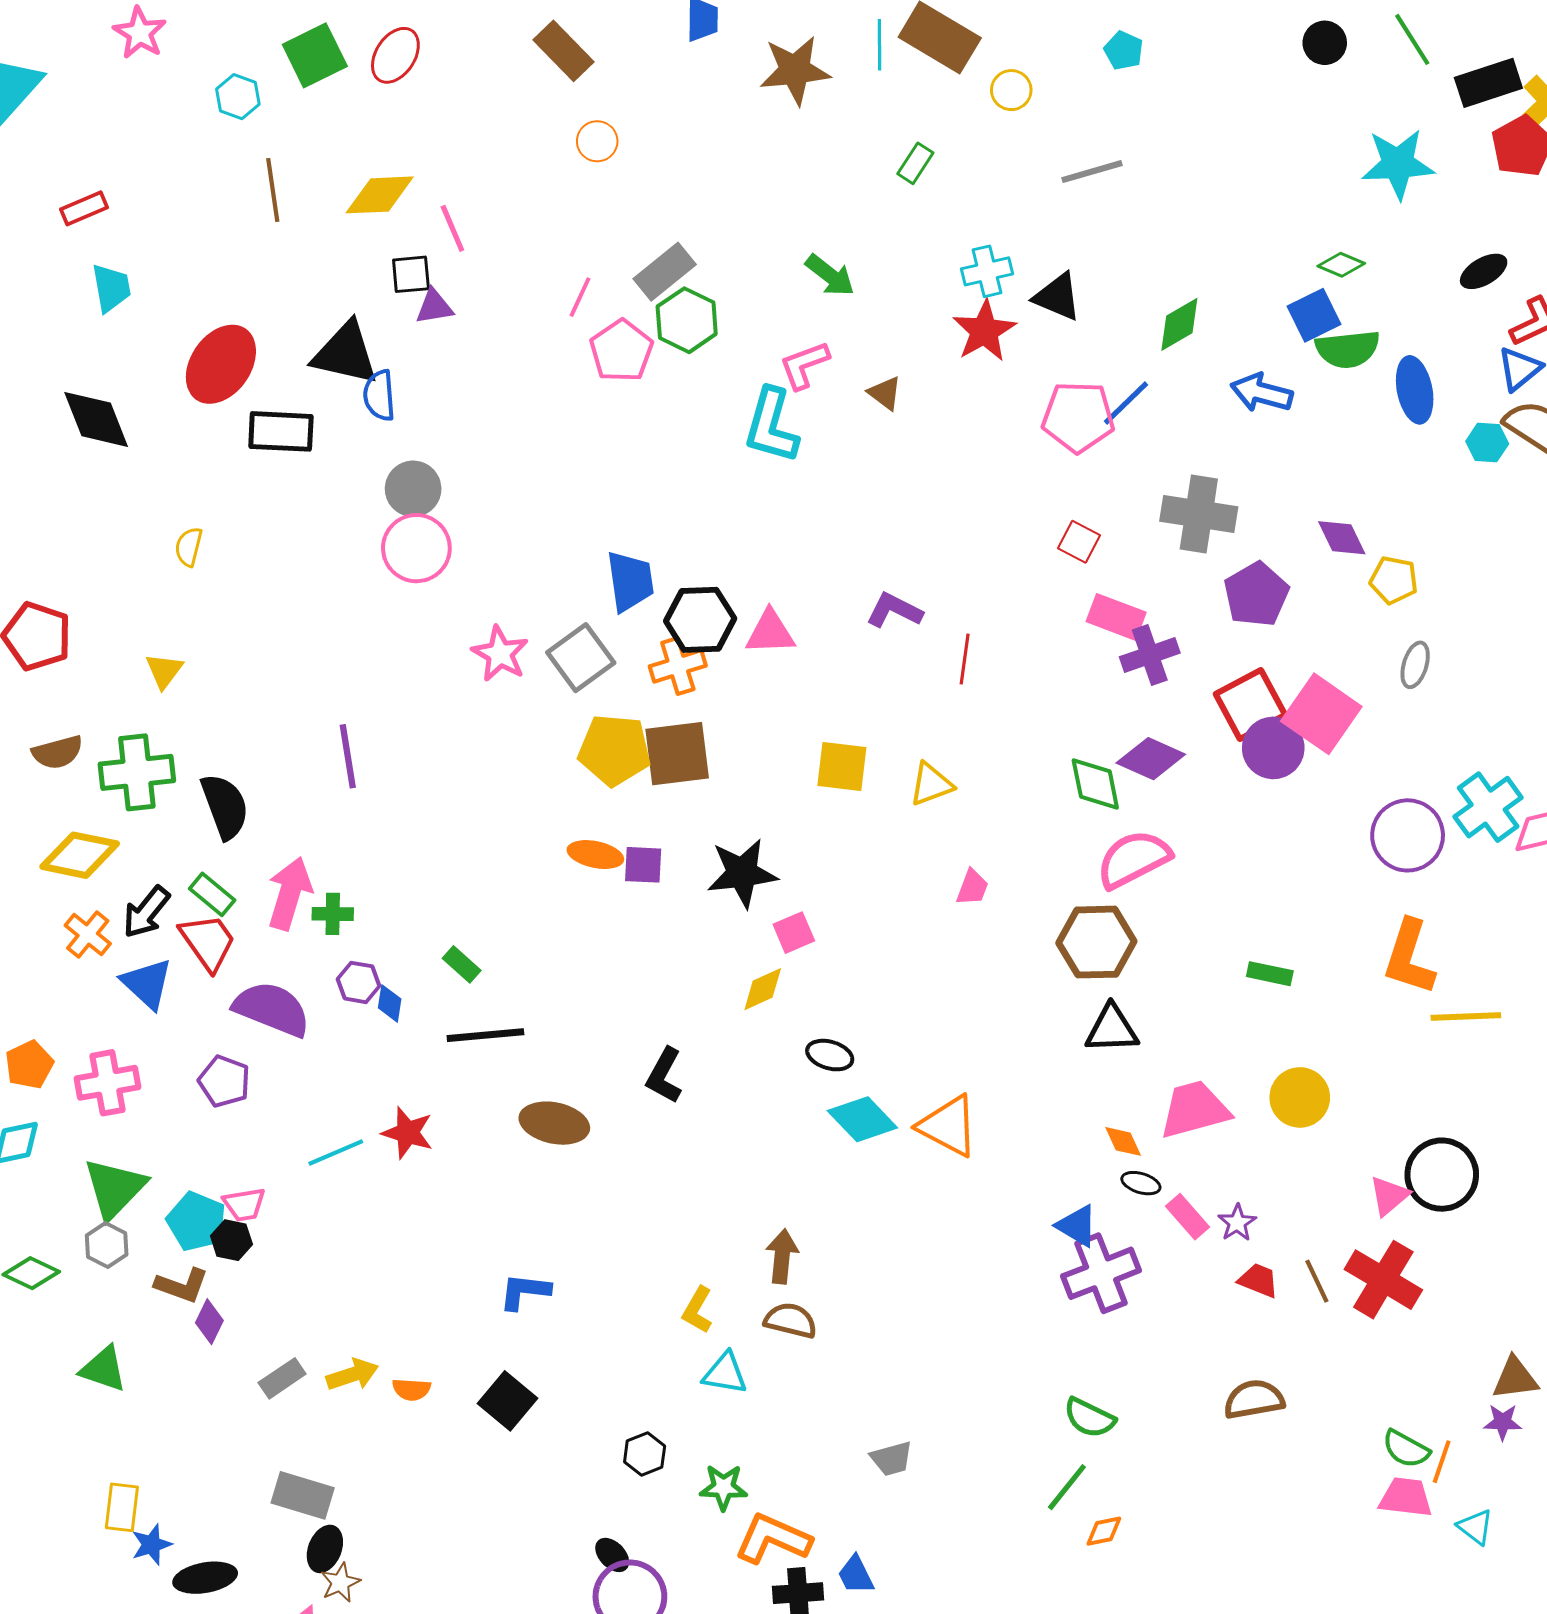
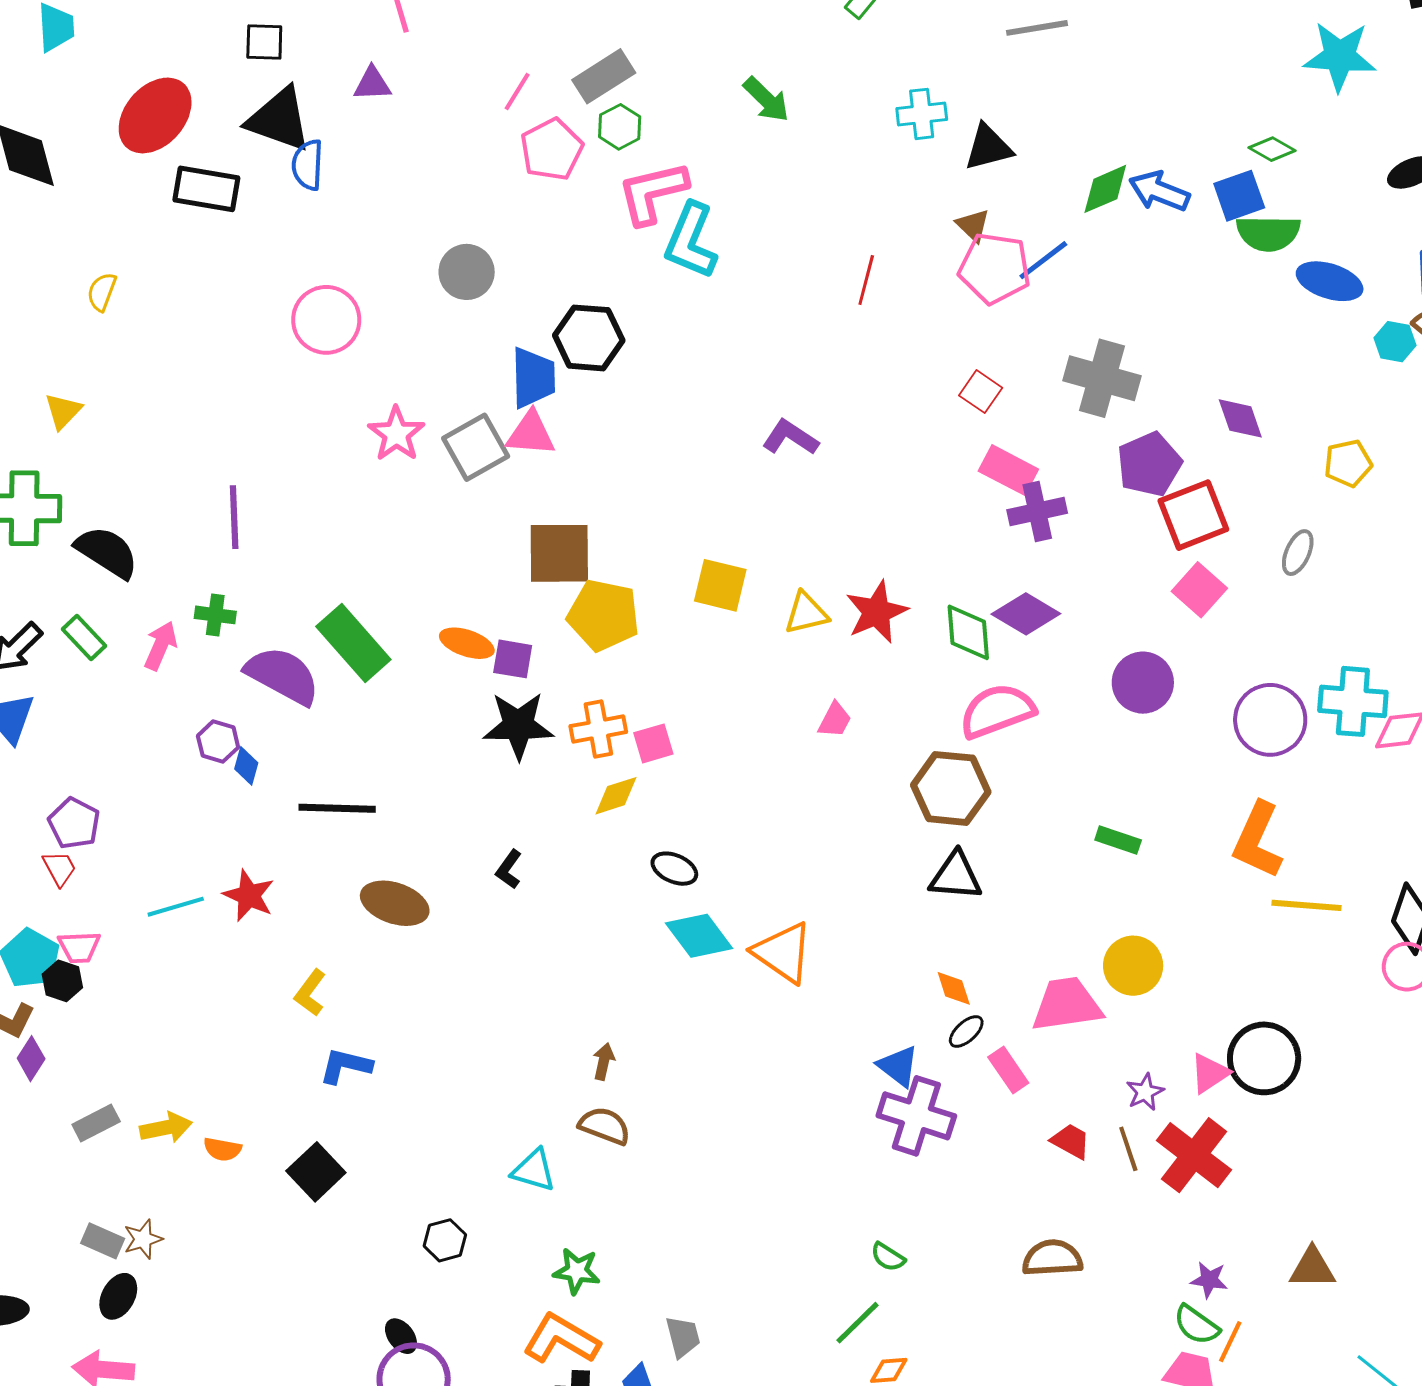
black square: (411, 274) -> (264, 42), moved
black triangle: (1057, 297) -> (988, 147), turned -44
green hexagon: (687, 320) -> (620, 127), size x0.7
red star: (984, 331) -> (877, 612), moved
pink L-shape: (804, 365) -> (653, 193), moved, size x1.4
blue ellipse: (1415, 390) -> (1330, 281), turned -68
brown triangle: (885, 393) -> (973, 225), moved
blue arrow: (1262, 393) -> (1159, 191), moved
gray circle: (413, 489) -> (467, 272), moved
yellow pentagon: (1394, 580) -> (1348, 463), moved, turned -30
black hexagon: (700, 620) -> (589, 338), moved
pink triangle: (770, 632) -> (531, 434), moved
red line: (965, 659) -> (866, 280), moved
orange cross: (678, 666) -> (598, 729), moved
red square: (1250, 704) -> (1193, 515), moved
pink square: (1321, 714) -> (1199, 590), size x0.7
purple circle: (1273, 748) -> (1143, 683), moved
yellow pentagon: (615, 750) -> (603, 615), moved
black semicircle: (225, 806) -> (107, 552), turned -44
cyan cross: (1488, 807) -> (1353, 701), turned 34
black star: (742, 873) -> (518, 726), moved
pink arrow: (290, 893) -> (161, 646), size x0.7
green cross: (333, 914) -> (215, 615), moved
red trapezoid: (208, 942) -> (59, 868), moved, size x0.6
green rectangle: (462, 964) -> (353, 643), moved, size x2.0
purple semicircle: (272, 1009) -> (283, 676), moved
black L-shape: (664, 1076) -> (509, 869), size x0.7
pink trapezoid: (1194, 1110) -> (1067, 1004), moved
black ellipse: (1141, 1183) -> (966, 1031), turned -66
purple star: (1237, 1223) -> (1145, 1092), moved
brown arrow: (782, 1256) -> (604, 1062), size x0.7
purple cross: (1101, 1273) -> (916, 1116), turned 32
yellow L-shape: (697, 1310) -> (310, 993), moved
green semicircle: (1089, 1418) -> (888, 1257), size x0.7
purple star: (1503, 1422) -> (1209, 1280), moved
gray trapezoid: (892, 1459) -> (683, 1337), moved, turned -96
green star: (723, 1487) -> (577, 1271), moved
gray rectangle: (303, 1495) -> (103, 1241), size x0.7
brown star: (340, 1583) -> (143, 1239), moved

